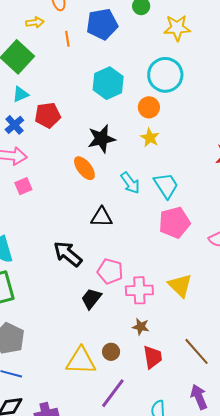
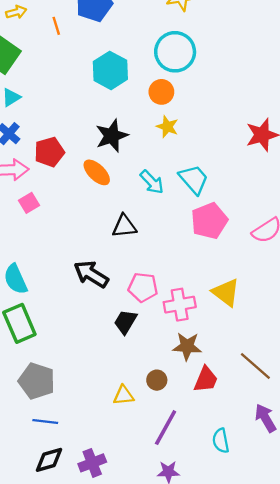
red pentagon: (48, 115) -> (49, 152), moved
brown star: (141, 327) -> (187, 346), size x1.4
red trapezoid: (153, 357) -> (206, 379), turned 40
yellow triangle: (81, 361) -> (124, 395), size x0.6

